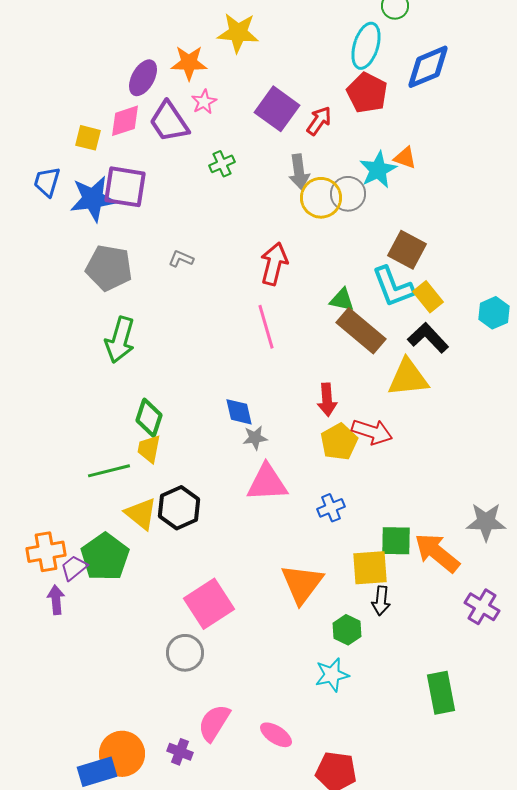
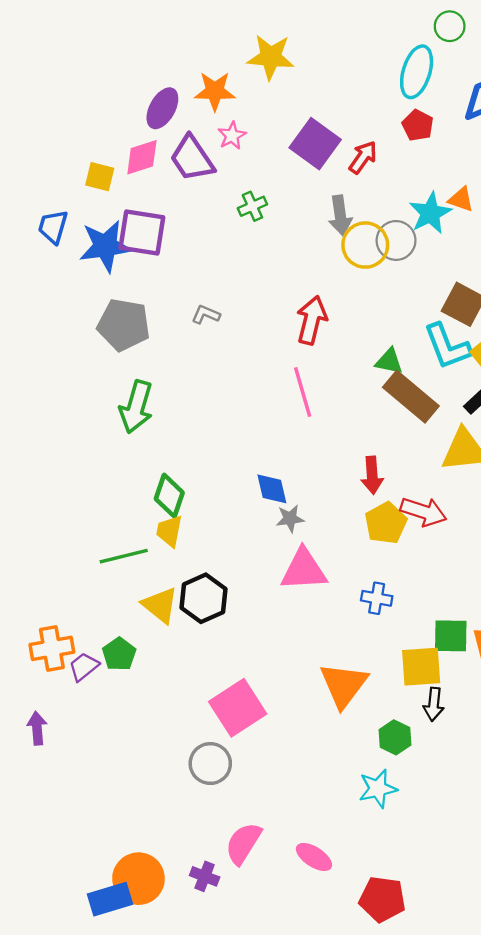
red pentagon: (367, 93) -> (418, 125), size x0.7
blue cross: (331, 508) -> (377, 598), turned 32
green pentagon: (105, 557) -> (119, 654), size x0.6
purple arrow: (56, 600) -> (37, 728), moved

